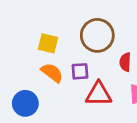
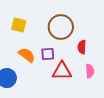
yellow square: (48, 43) -> (19, 25), moved

